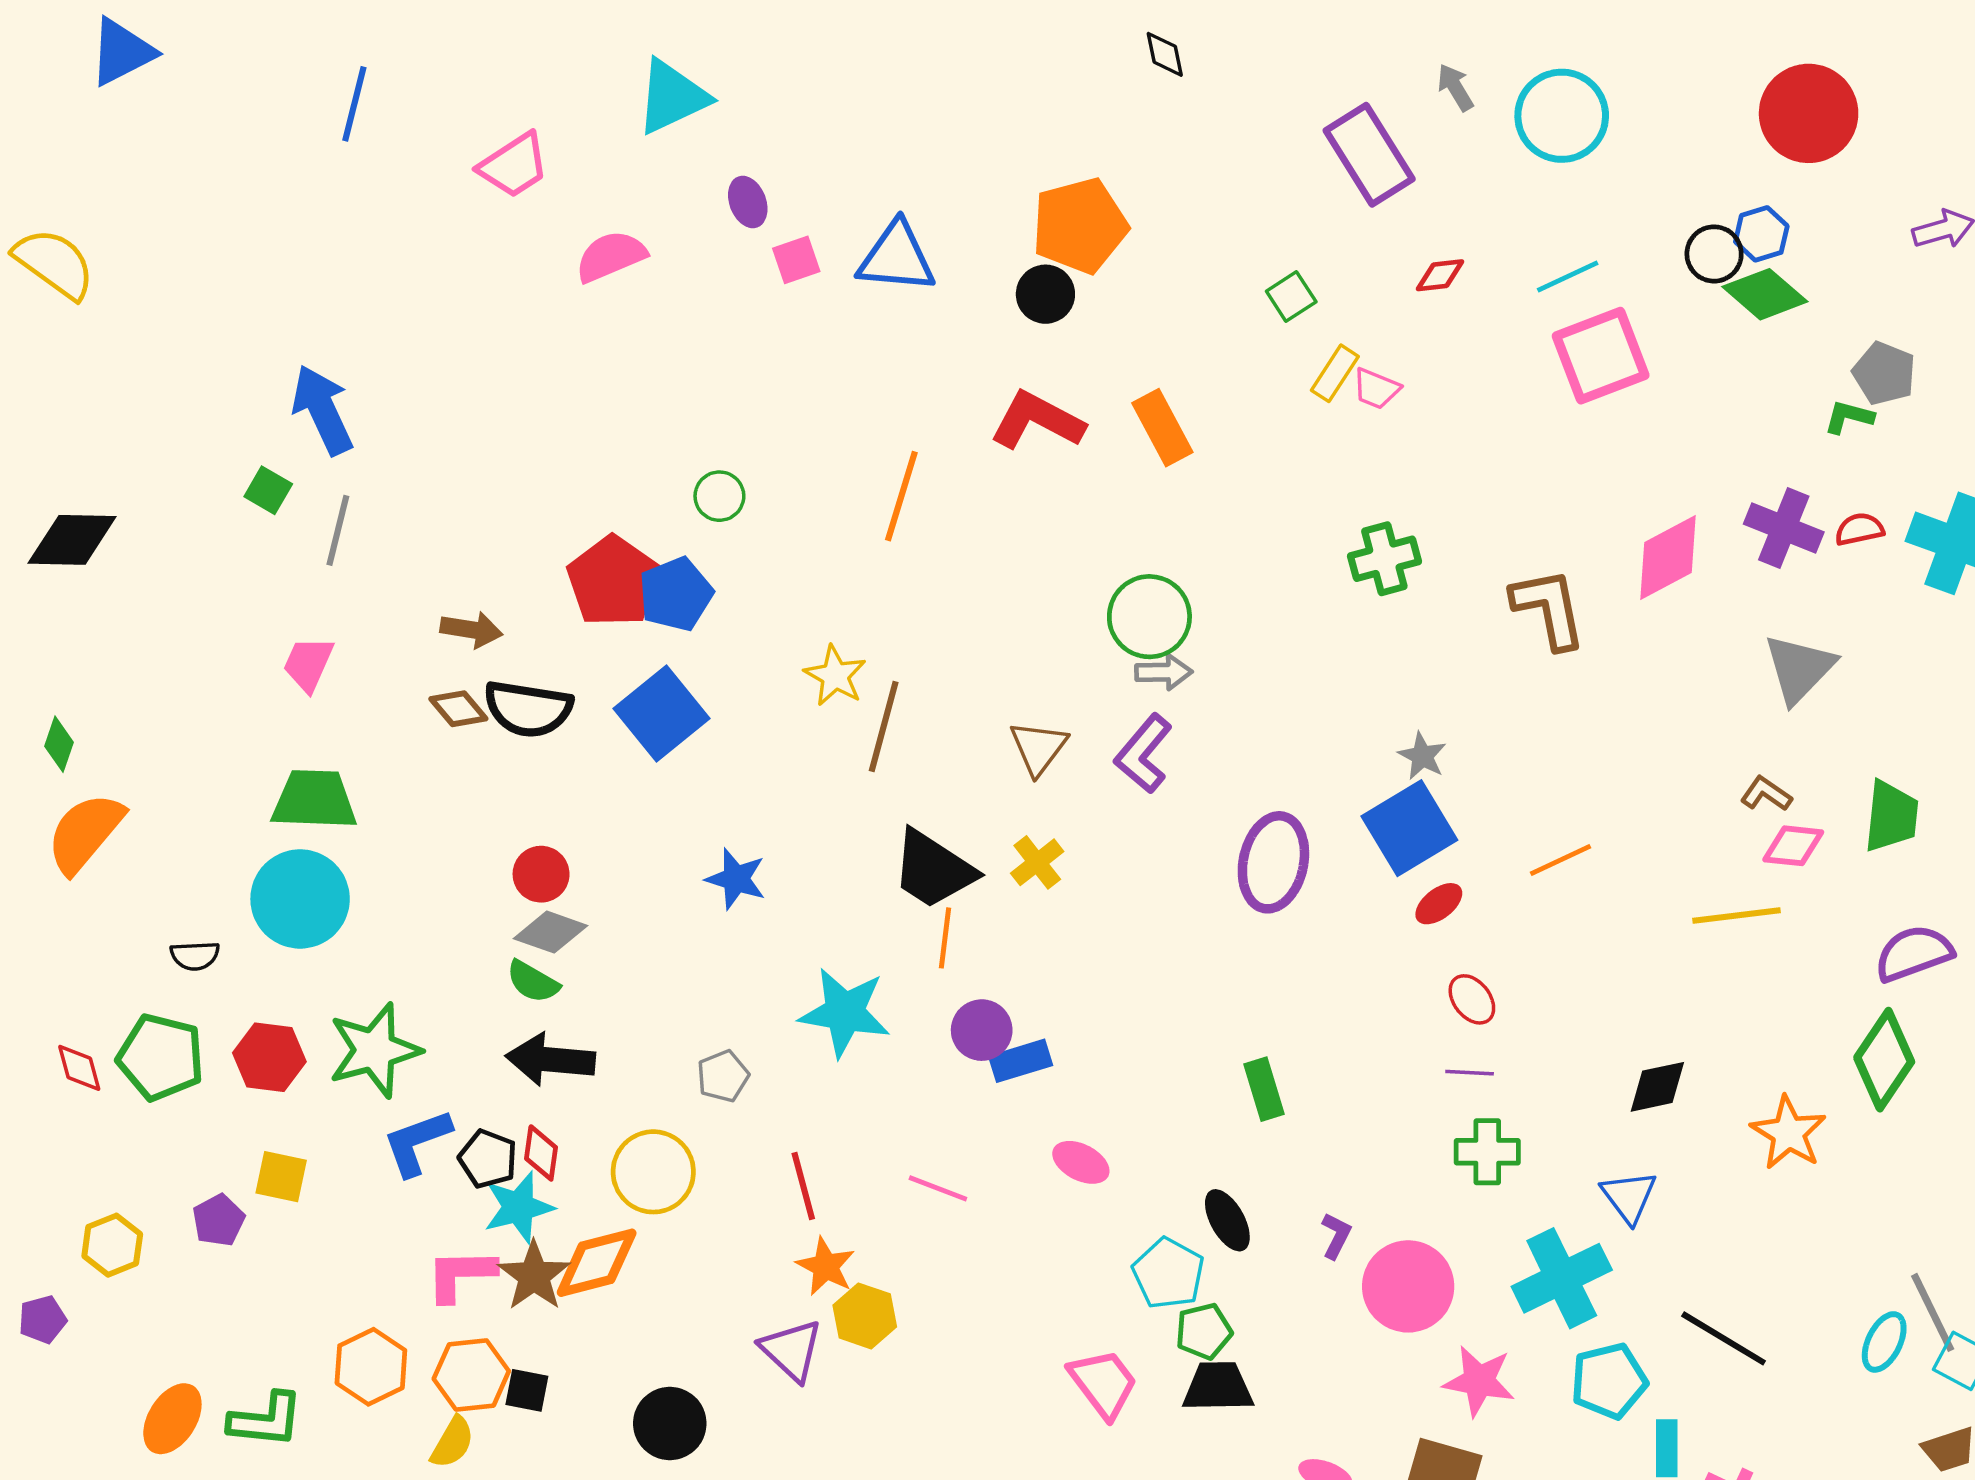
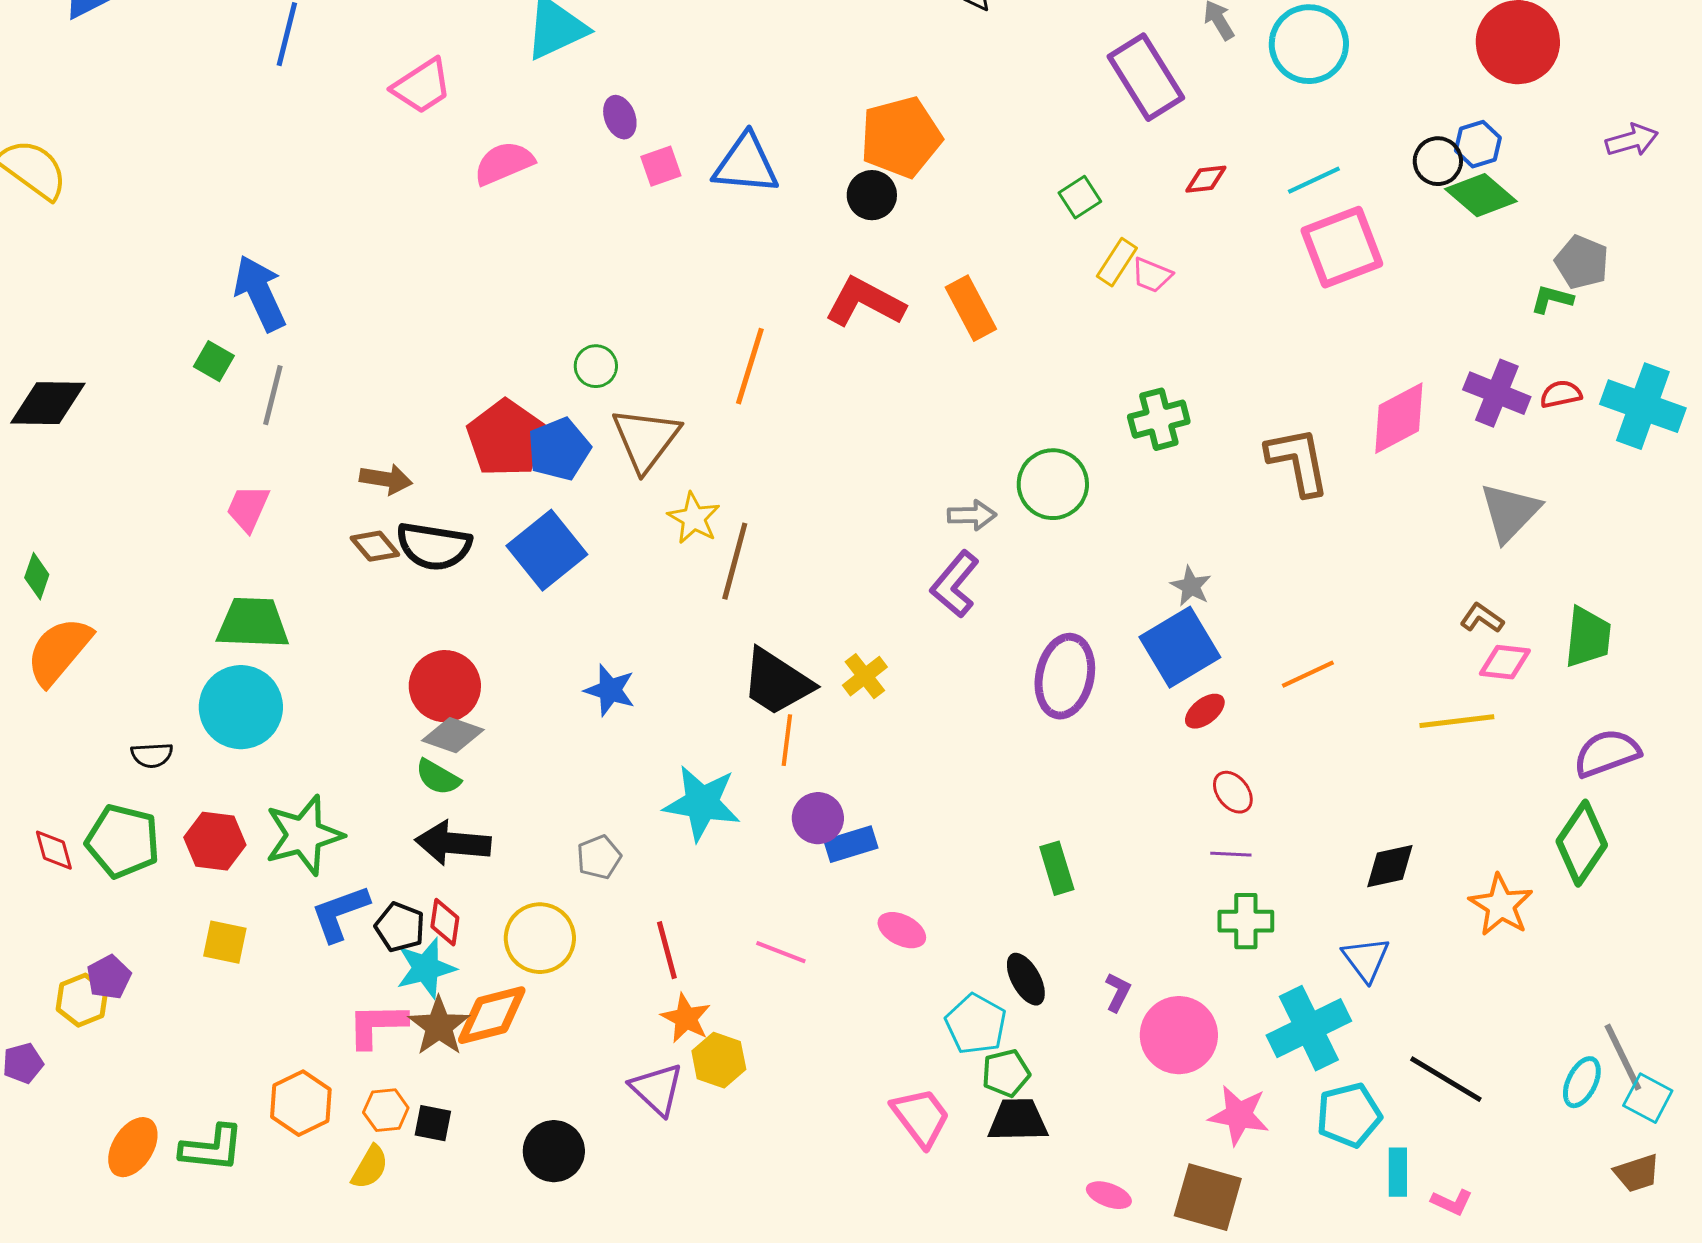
green circle: (1149, 617) -> (1053, 484), moved
brown triangle: (1038, 748) -> (646, 439), moved, size x1.4
red circle: (541, 874) -> (445, 686), size x1.5
purple pentagon: (219, 1220) -> (109, 977), moved
orange hexagon: (471, 1375) -> (386, 1110), size x0.7

